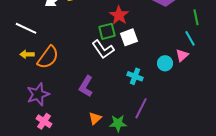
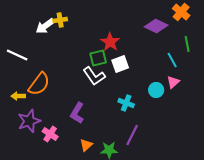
cyan line: (190, 38) -> (172, 60), moved
yellow arrow: (27, 54) -> (18, 96), moved
pink cross: (44, 121) -> (50, 134), moved

